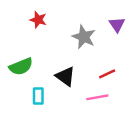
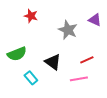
purple triangle: (117, 25) -> (95, 20), turned -32
cyan rectangle: (38, 96) -> (31, 78), turned -40

